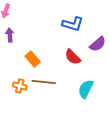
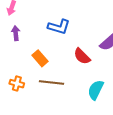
blue L-shape: (73, 24) -> (59, 27), moved
orange cross: (20, 86) -> (17, 84), moved

